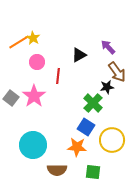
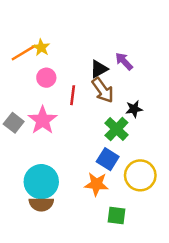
purple arrow: (108, 47) -> (124, 61), moved
brown arrow: (117, 72) -> (103, 90), moved
brown semicircle: (57, 170) -> (41, 204), moved

